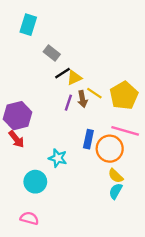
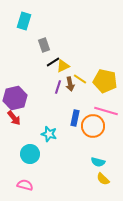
gray rectangle: (52, 53) -> (44, 45), turned 32
yellow pentagon: (124, 95) -> (105, 81), turned -30
yellow semicircle: (116, 176) -> (103, 179), moved
cyan semicircle: (116, 191) -> (98, 162), turned -104

